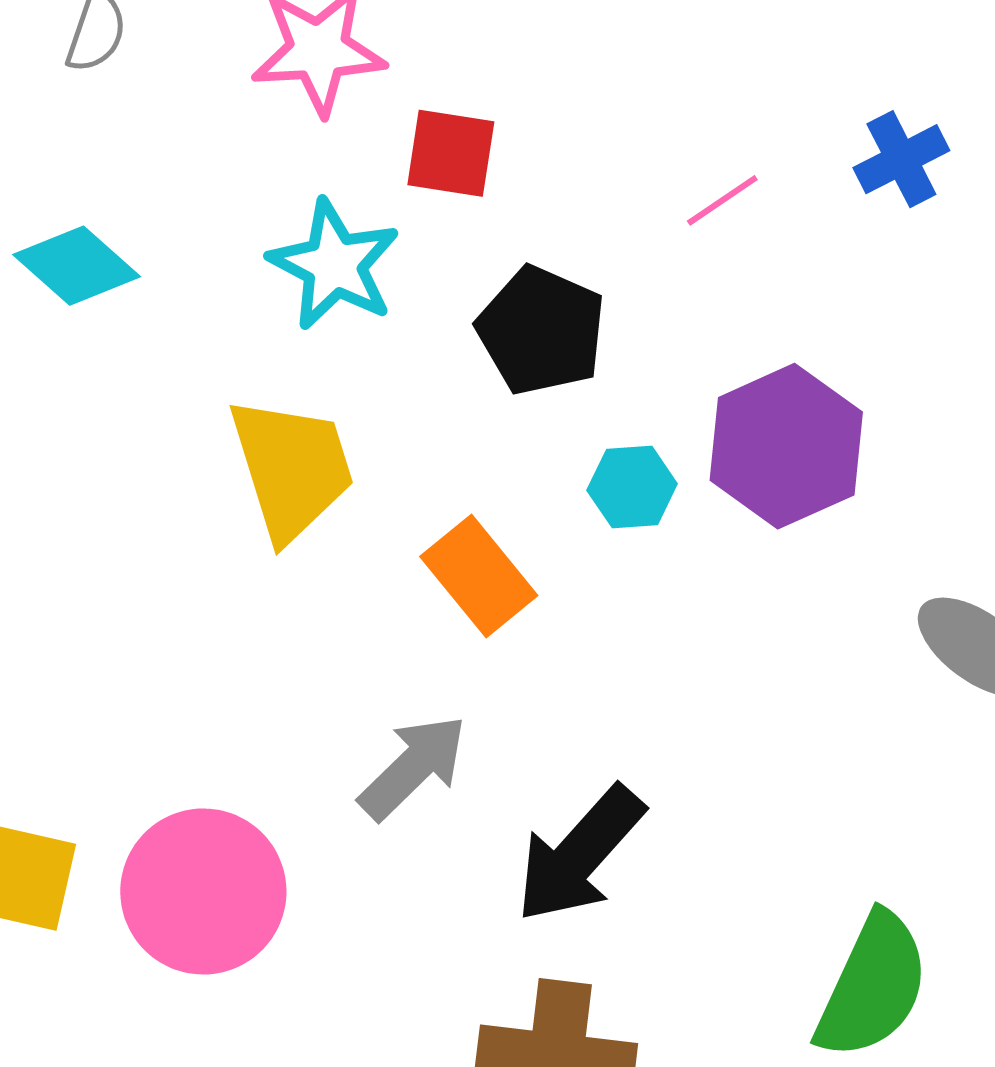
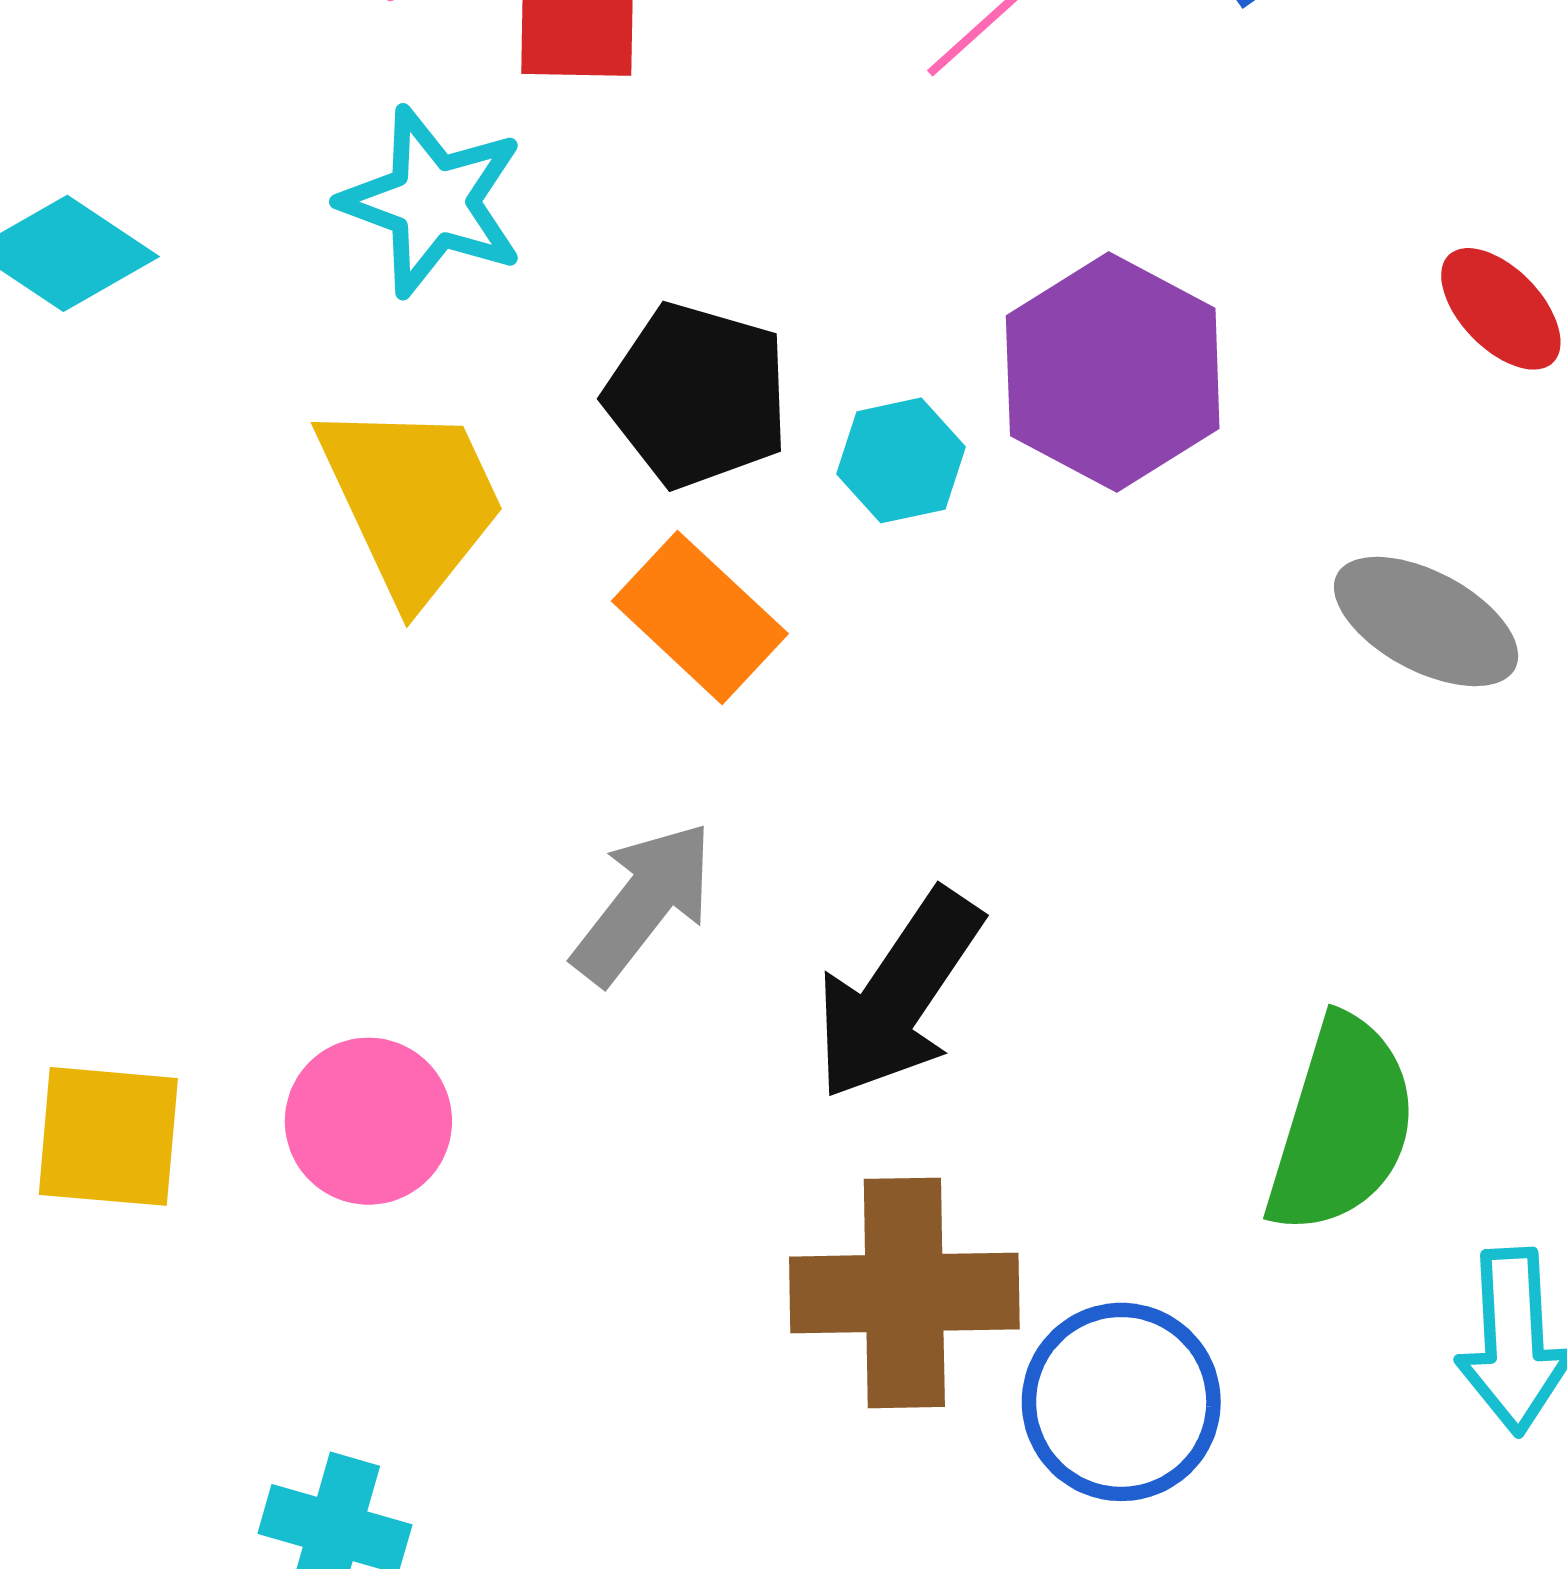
black pentagon: (541, 331) -> (697, 395), moved
pink circle: (203, 891) -> (368, 1121), size x0.7

